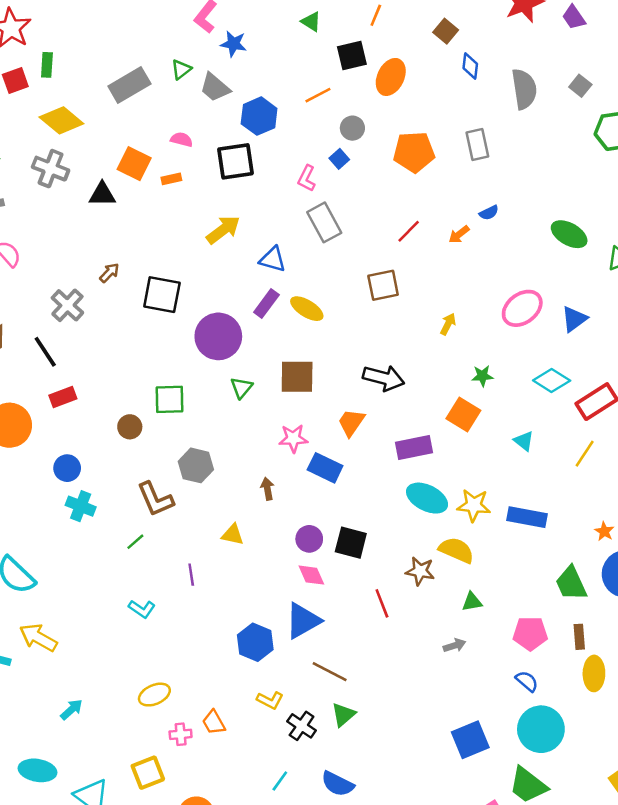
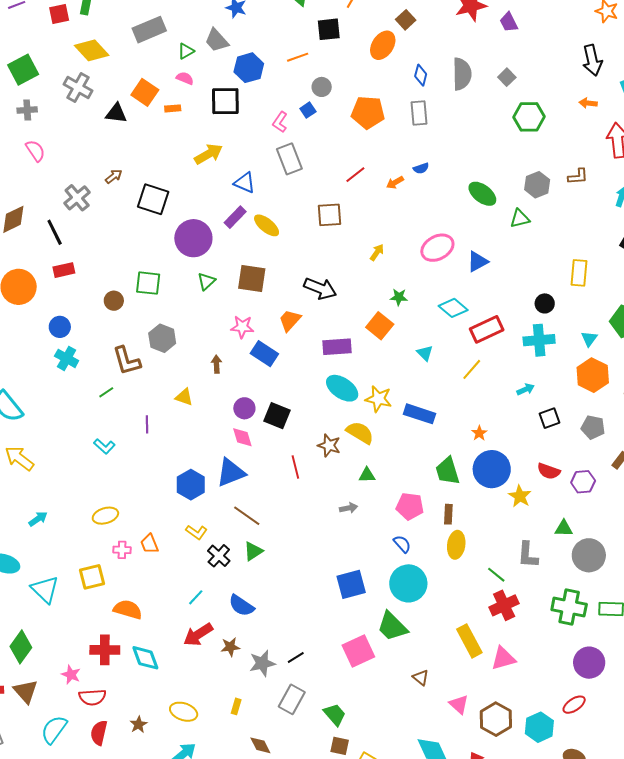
blue diamond: (470, 66) -> (421, 75), moved
green triangle: (181, 69) -> (186, 51), moved
orange ellipse: (391, 77) -> (383, 45), moved

